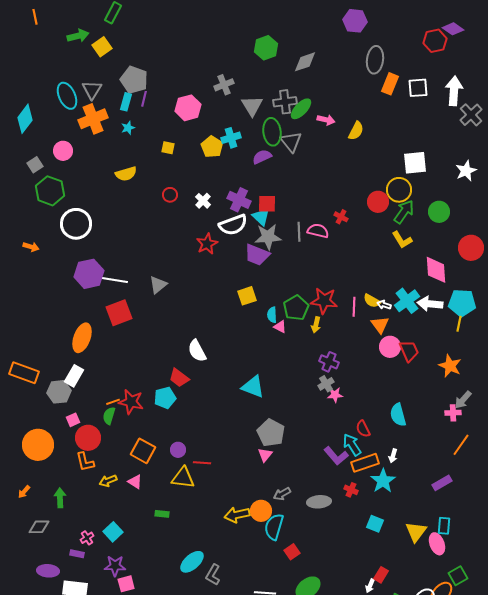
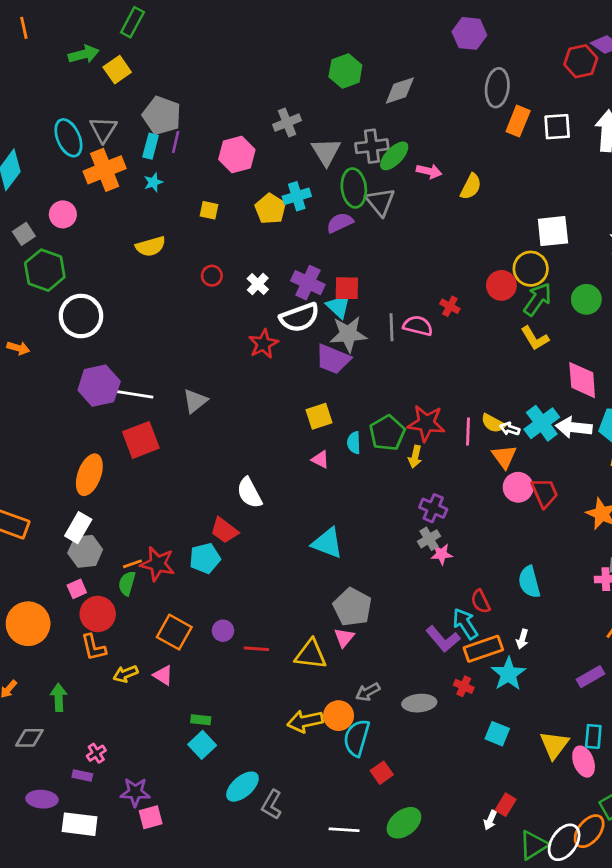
pink triangle: (280, 327) -> (320, 459), moved
gray hexagon: (59, 392) -> (85, 551), moved
yellow triangle: (183, 478) -> (311, 654), moved
cyan square: (113, 532) -> (202, 745), moved

